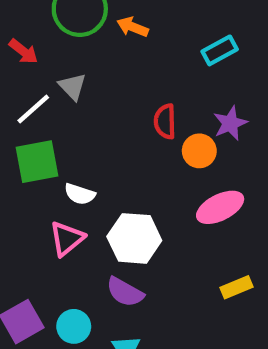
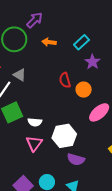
orange arrow: (133, 27) -> (49, 42), moved
purple star: (230, 123) -> (92, 62), moved
purple semicircle: (125, 292) -> (76, 159), moved

